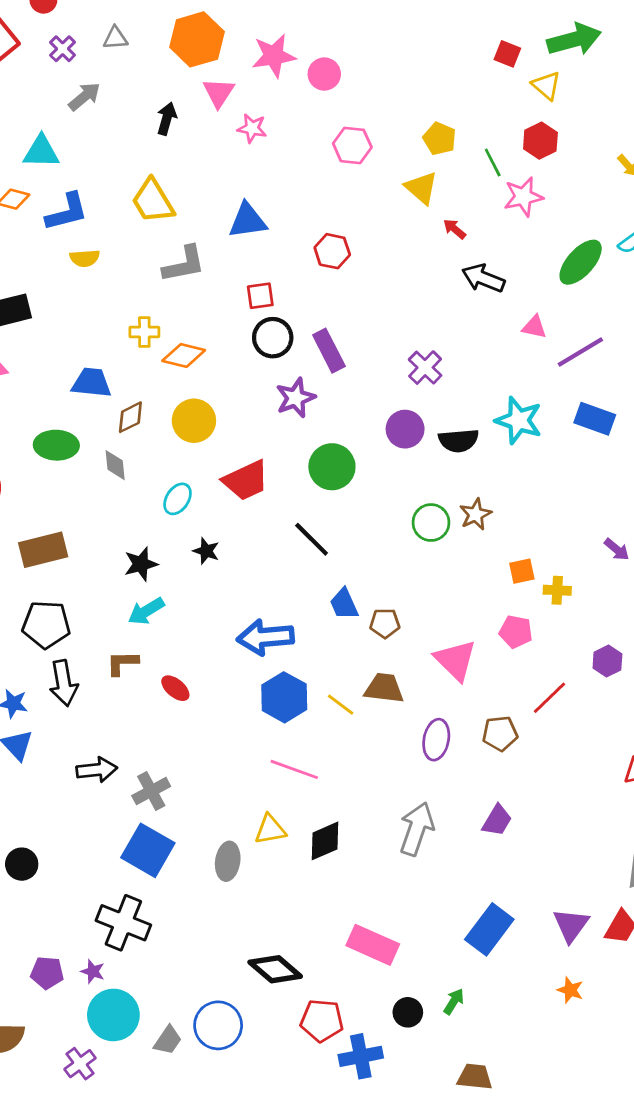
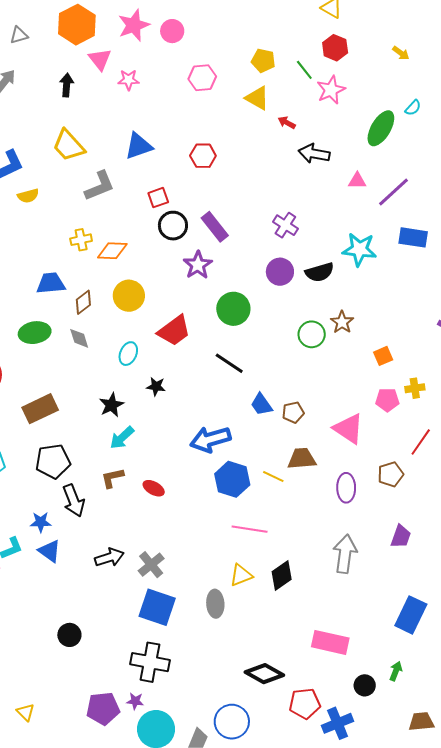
yellow cross: (557, 590) -> (415, 388), moved
purple pentagon: (47, 973) -> (103, 708), size x1.4

